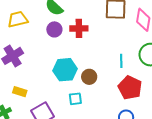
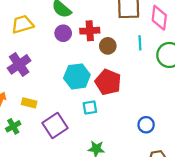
cyan line: (121, 61) -> (140, 43), moved
brown circle: (89, 77) -> (108, 46), moved
red pentagon: (130, 88) -> (108, 82), moved

